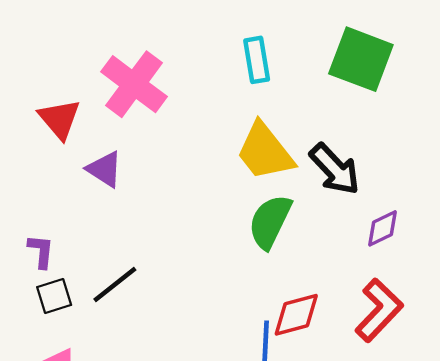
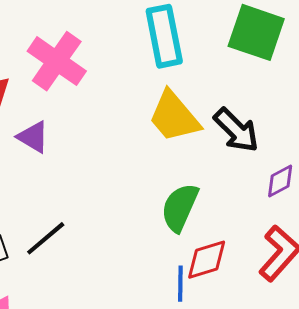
cyan rectangle: (257, 60) -> (164, 36), size x1.5
green semicircle: (270, 222) -> (180, 207), moved

